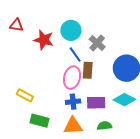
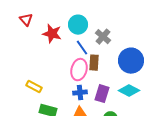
red triangle: (16, 25) -> (26, 20), turned 40
purple rectangle: (96, 103) -> (102, 94), turned -72

